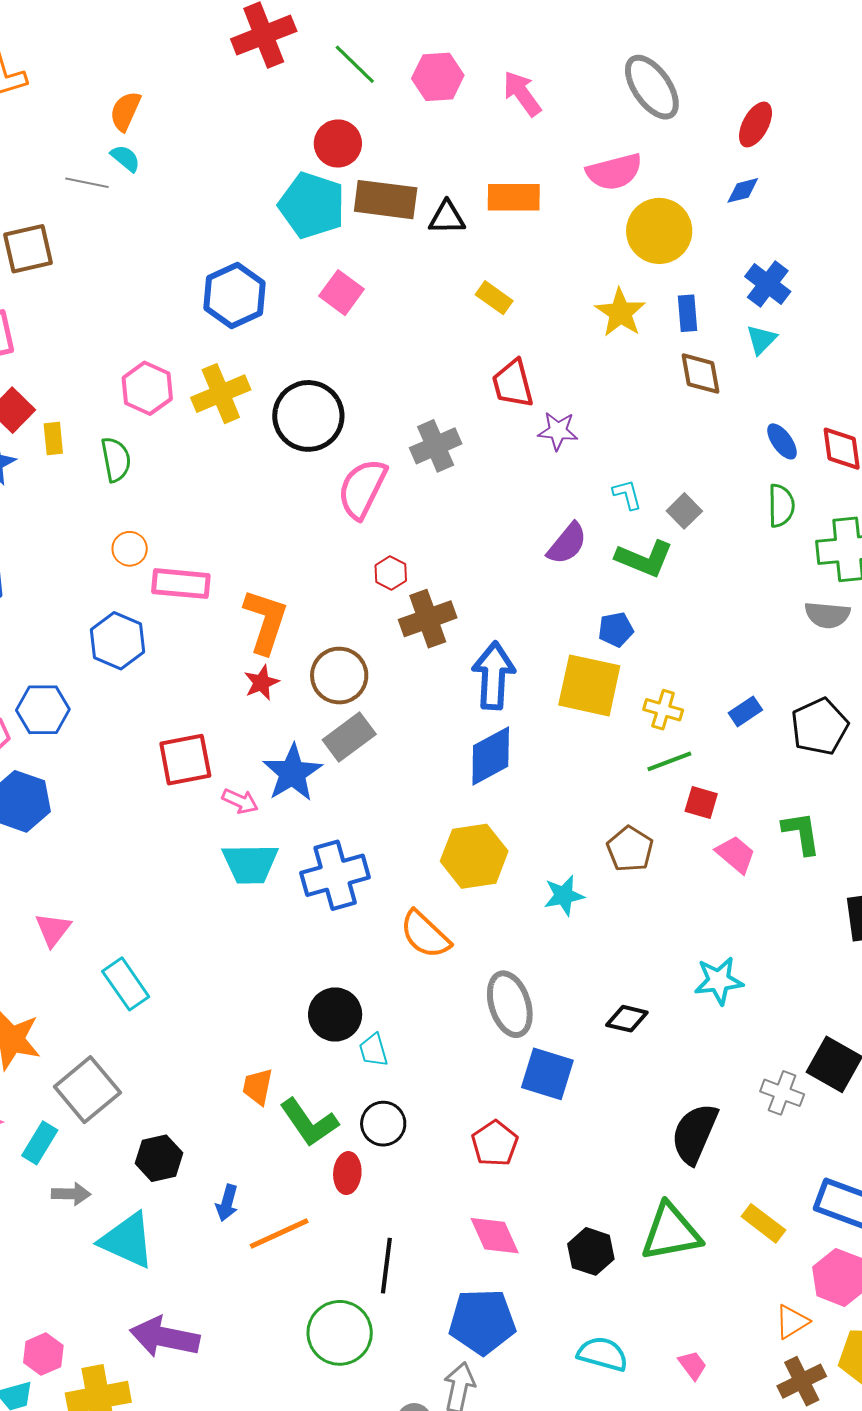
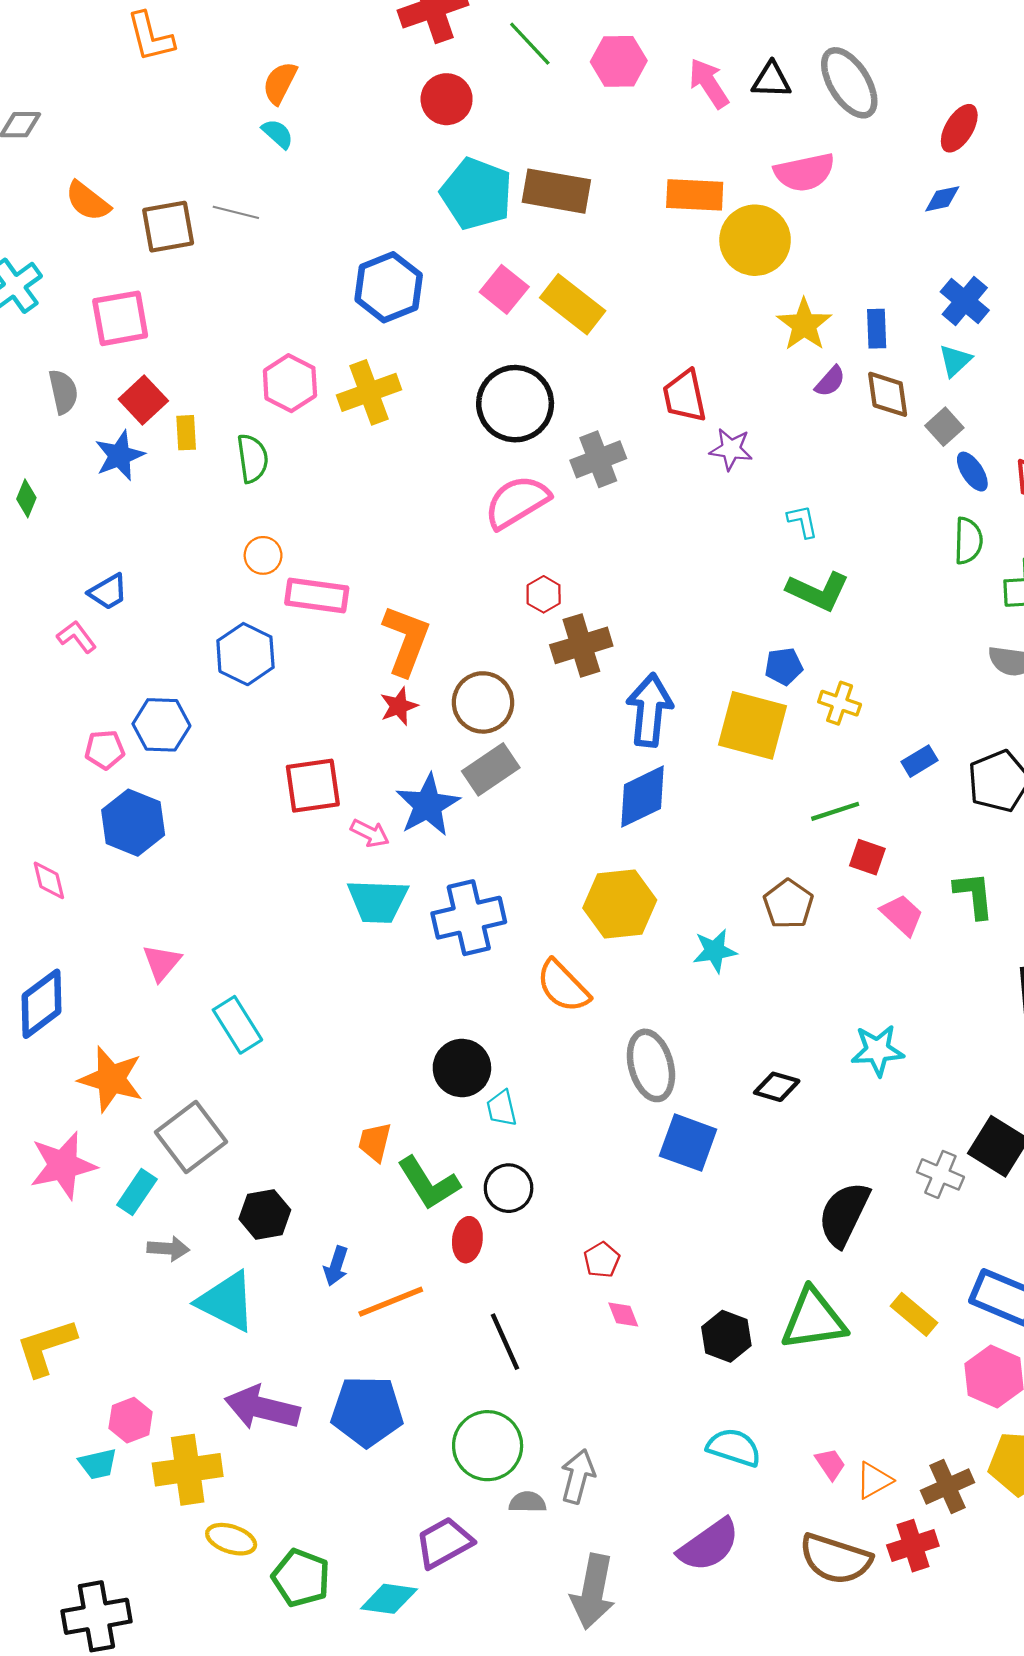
red circle: (338, 143) -> (447, 99), moved
gray line: (87, 183) -> (236, 212), moved
black triangle: (447, 218) -> (771, 80), moved
yellow circle: (659, 231) -> (755, 240), moved
yellow rectangle: (494, 298) -> (573, 304), moved, size x1.6
black circle: (308, 416) -> (515, 404), moved
pink semicircle: (362, 489) -> (517, 502), turned 30
gray square: (684, 511) -> (944, 427), moved
purple semicircle: (567, 544) -> (830, 381), moved, size x0.7
yellow cross: (663, 710) -> (840, 703), moved
red pentagon: (495, 1143) -> (602, 1260), moved, size x0.7
pink diamond: (495, 1236) -> (623, 1314), size x0.6
black line: (386, 1266) -> (505, 1342), turned -34
blue pentagon: (482, 1322) -> (367, 1411), moved
orange triangle: (792, 1322) -> (874, 1480), moved
green circle: (340, 1333) -> (488, 1446), moved

